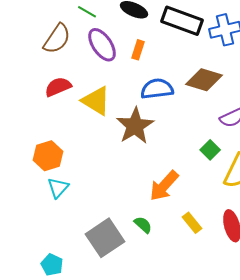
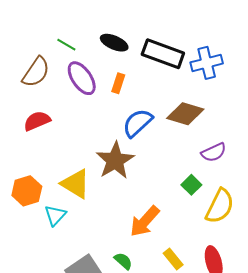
blue semicircle: (157, 89) -> (138, 123), turned -36
yellow triangle: (96, 101) -> (76, 184), moved
cyan triangle: (58, 188) -> (55, 215), moved

